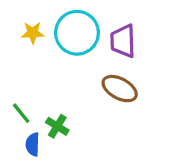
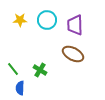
cyan circle: (77, 33) -> (47, 20), size x0.7
green cross: (57, 126) -> (40, 70), moved

